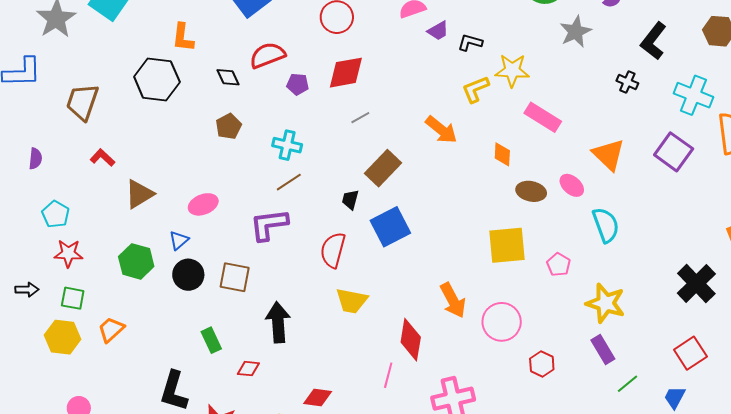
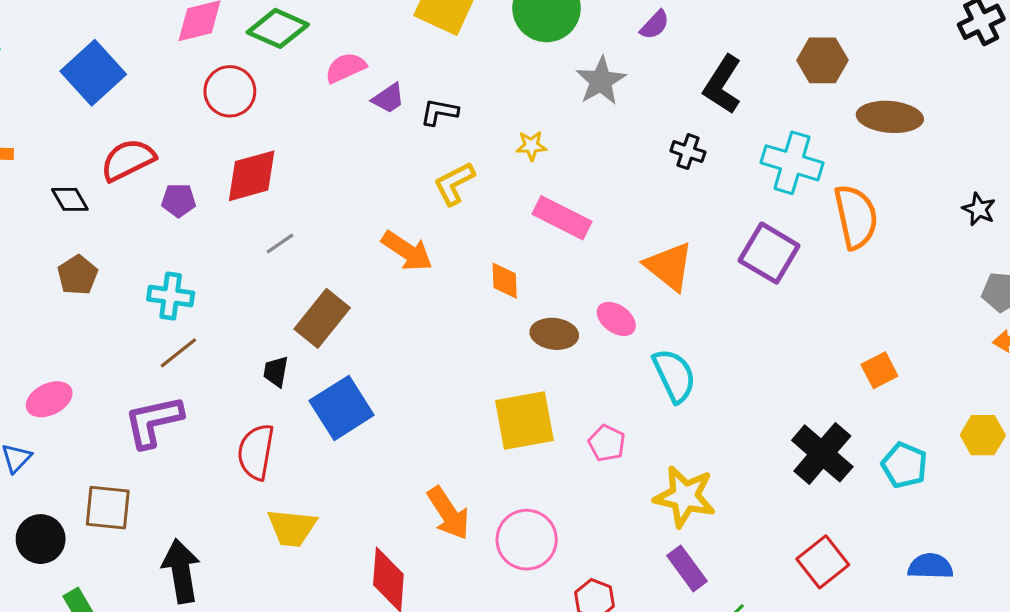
yellow star: (512, 70) -> (531, 146), moved, size x0.6
black circle: (188, 275) -> (41, 539), moved

